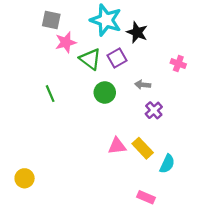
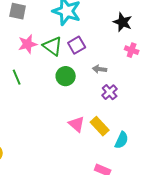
black star: (137, 32) -> (123, 22), moved
pink star: (66, 42) -> (28, 44), moved
pink triangle: (117, 146) -> (77, 124), turned 48

